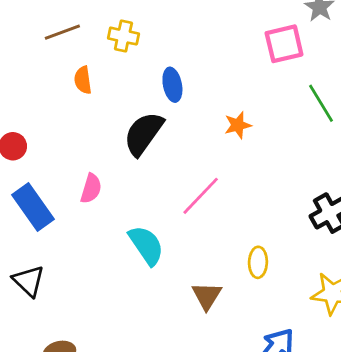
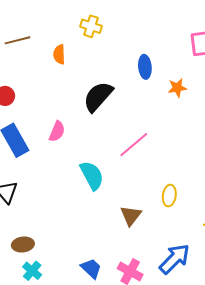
brown line: (62, 32) -> (18, 40), moved
blue ellipse: (172, 85) -> (145, 67), moved
orange star: (238, 125) -> (177, 88), moved

